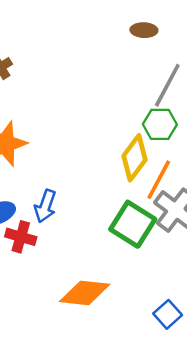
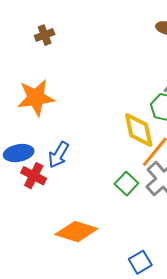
yellow diamond: (135, 158) -> (139, 130), turned -60
green square: (133, 224) -> (126, 184), size x0.6

